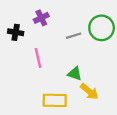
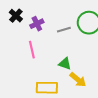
purple cross: (41, 18) -> (37, 24), moved
black cross: (16, 32) -> (16, 16), moved, turned 32

